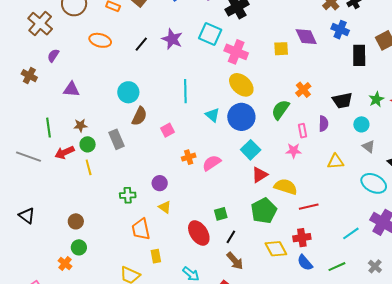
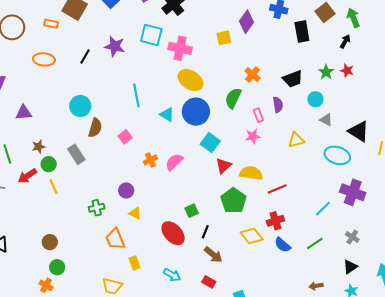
purple diamond: (306, 37) -> (246, 22), turned 70

